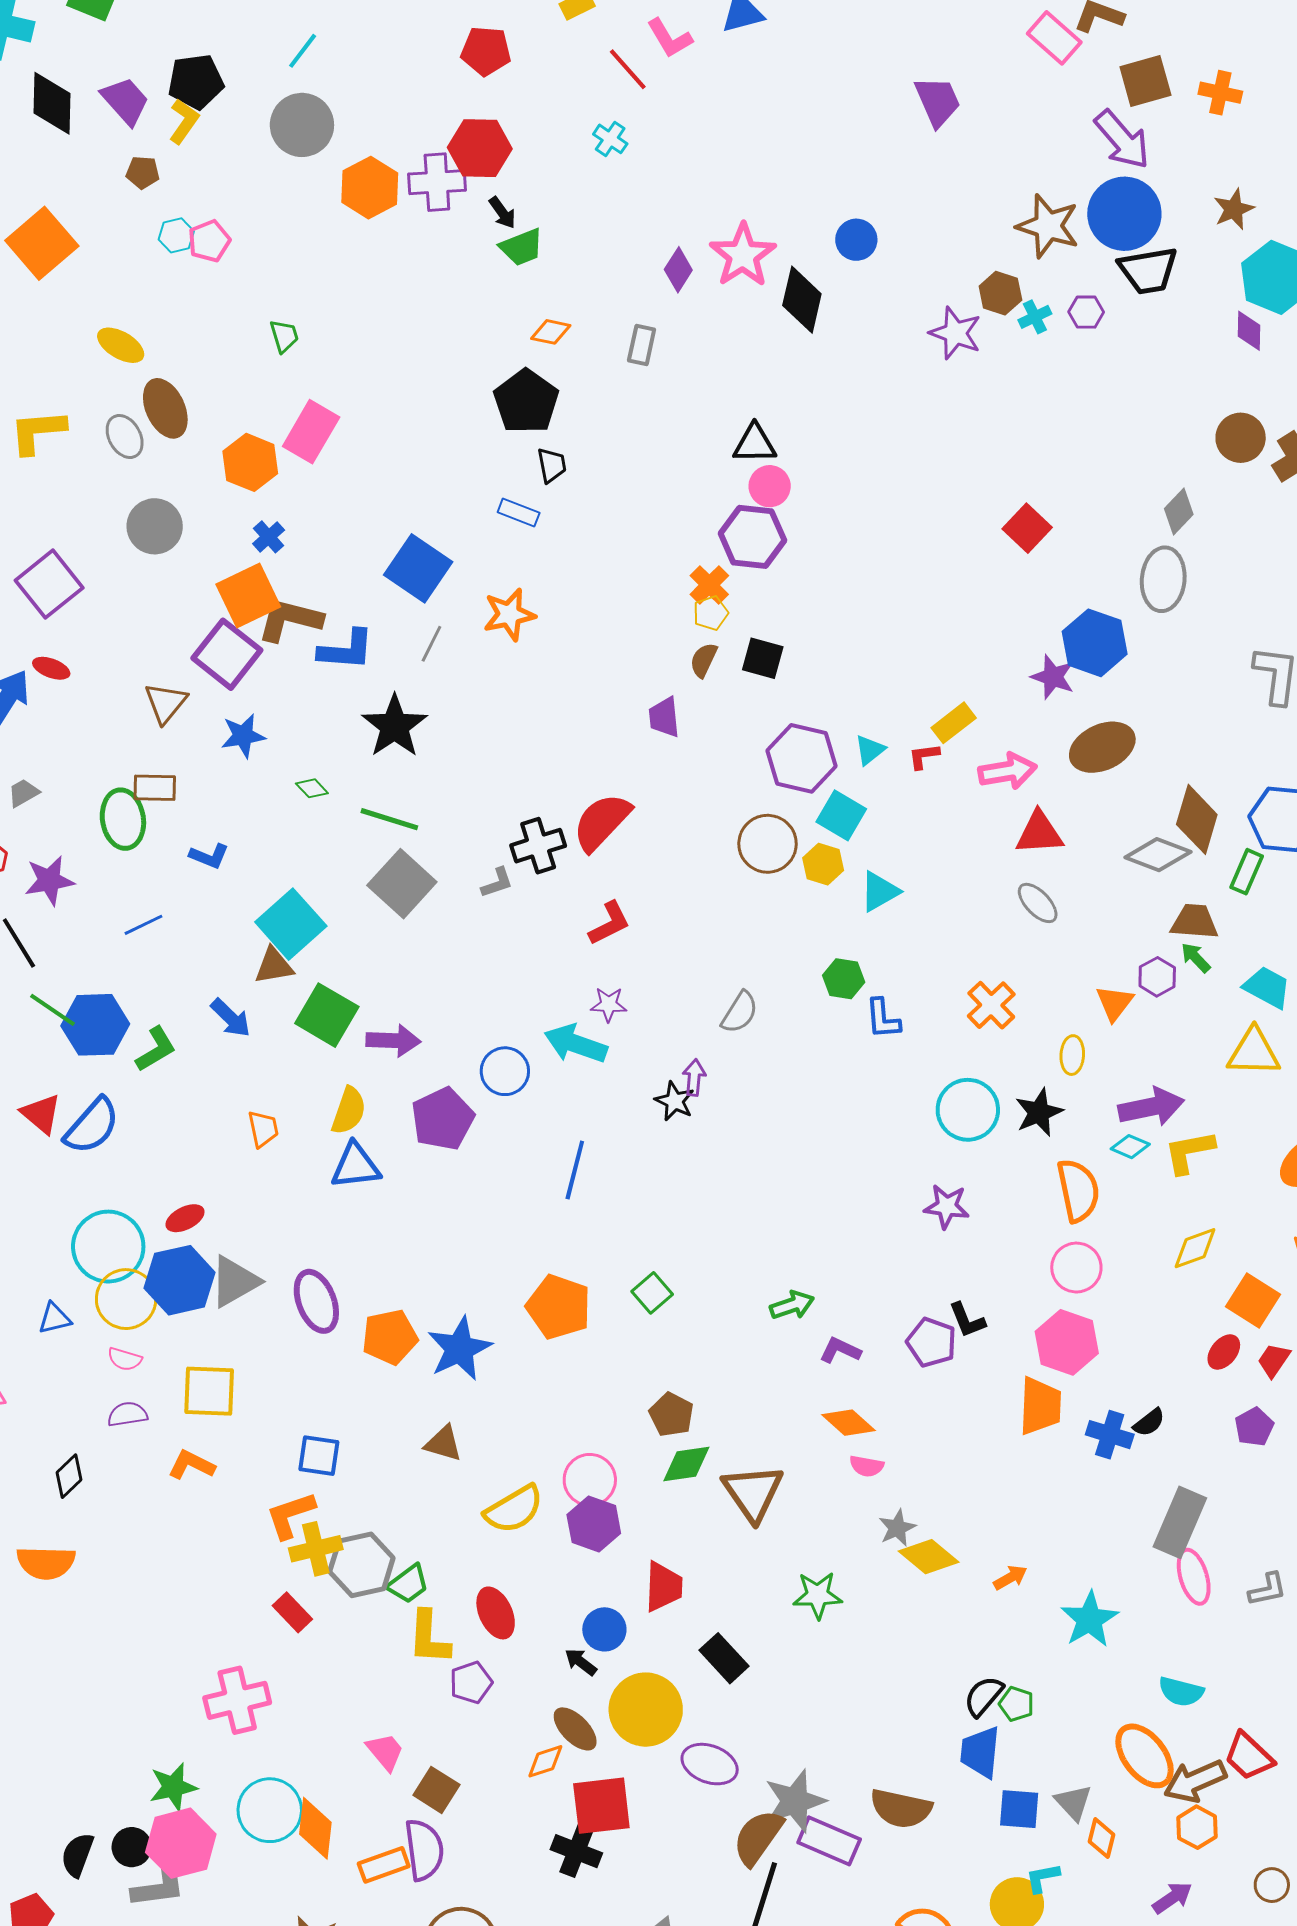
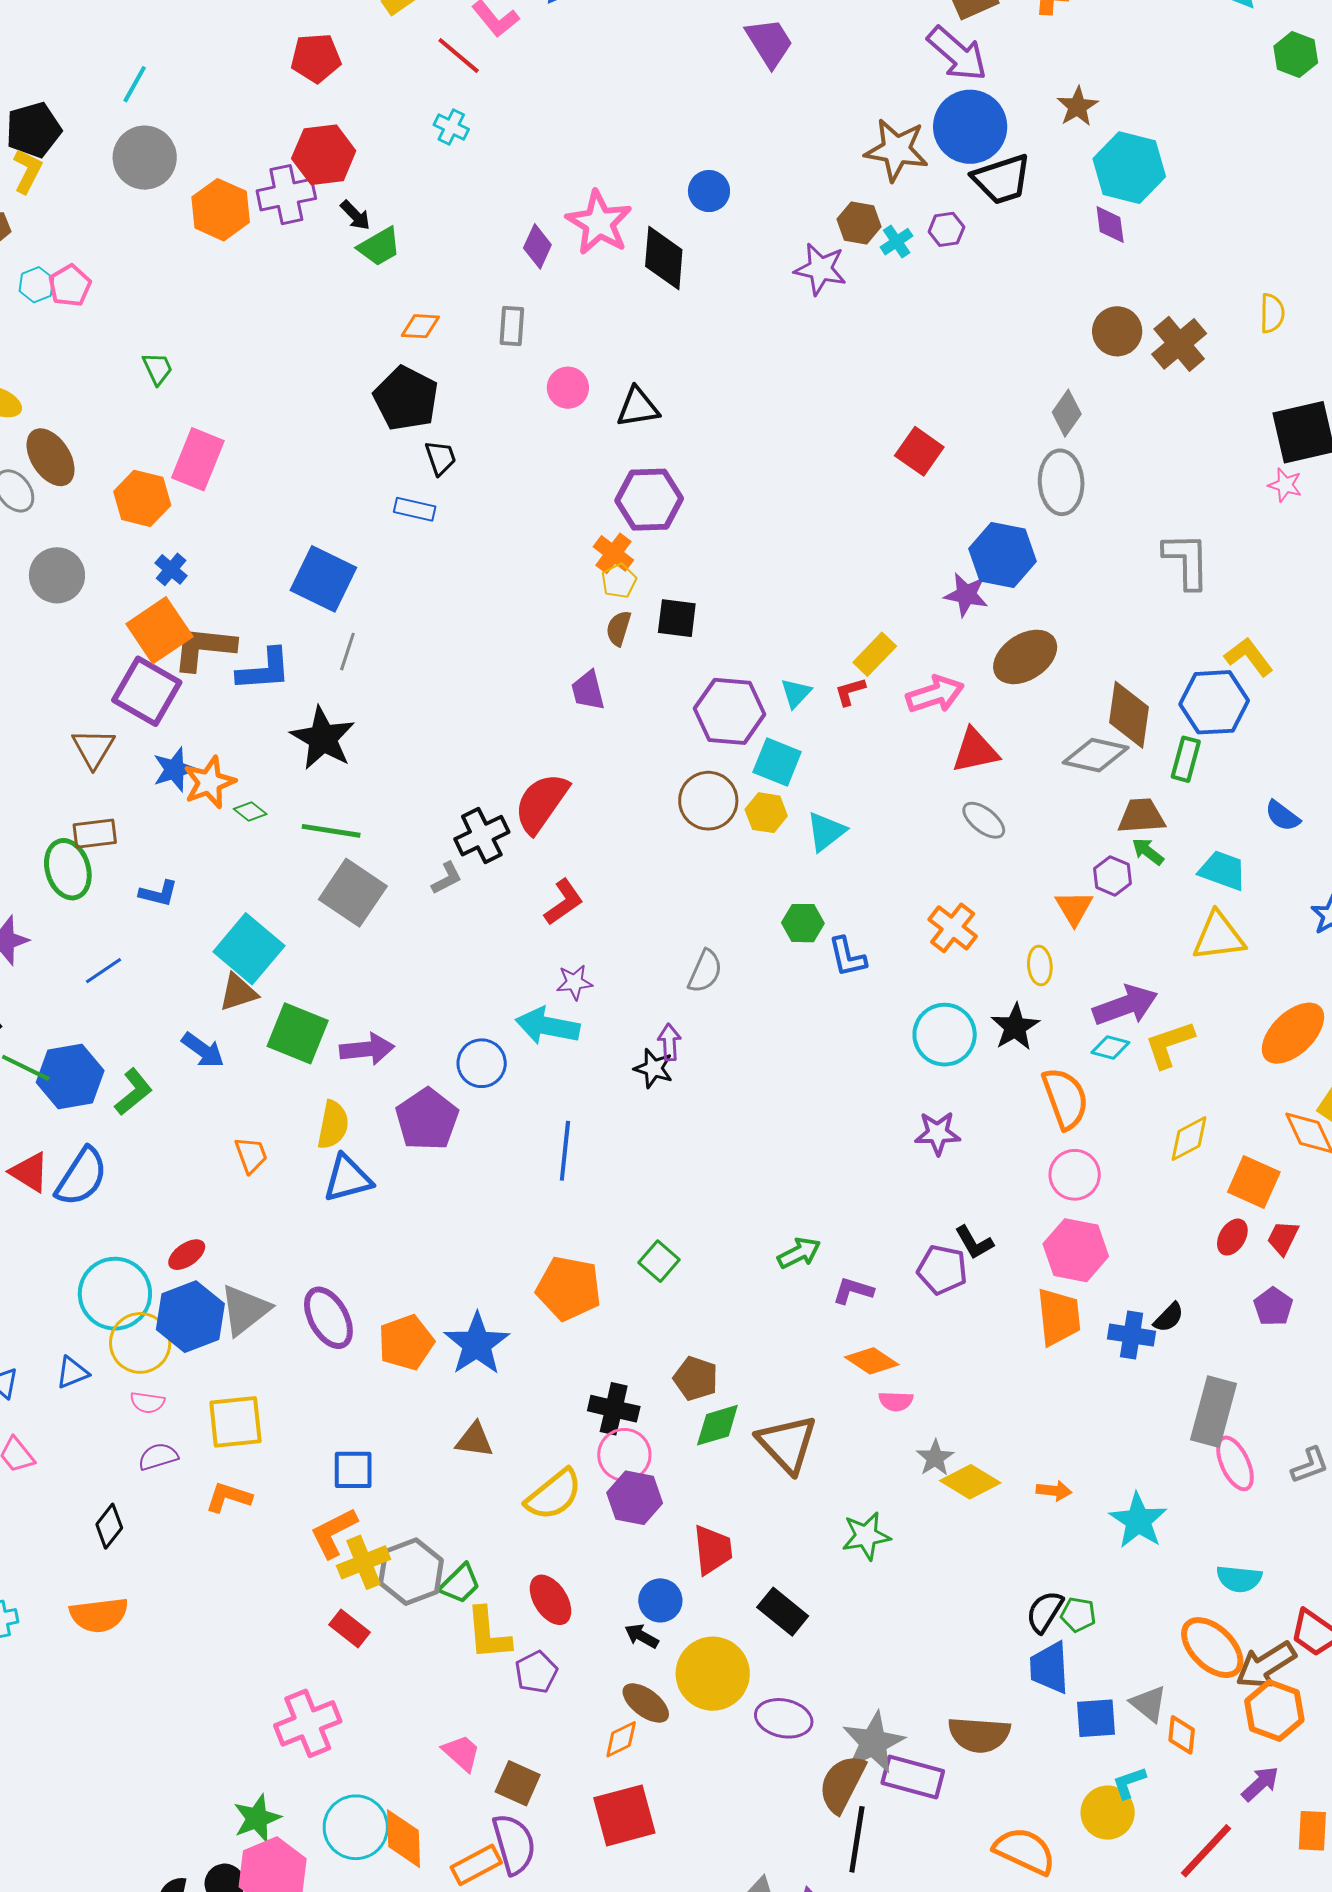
pink circle: (770, 486) -> (568, 388), moved
orange star: (509, 615) -> (209, 782), moved
orange arrow: (1010, 1578) -> (1054, 1491), turned 44
red square: (601, 1806) -> (624, 1815), moved
orange hexagon: (1197, 1827) -> (1274, 1710), size x1.4
black cross: (576, 1851) -> (614, 1409), moved

